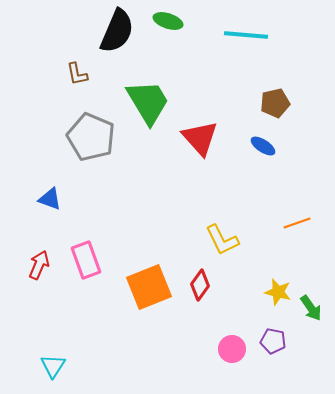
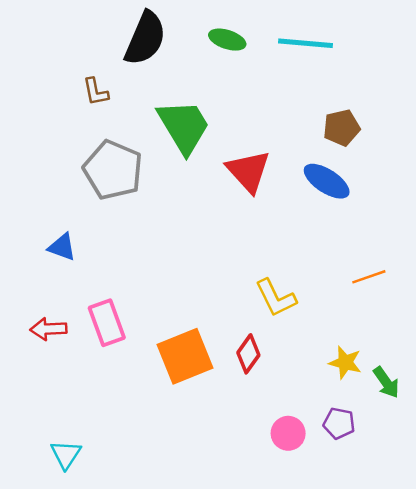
green ellipse: (168, 21) -> (227, 40), moved
blue ellipse: (263, 146) -> (327, 181), size x1.5
red arrow: (39, 265) -> (48, 329), turned -116

